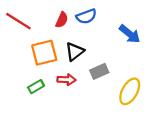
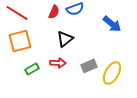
orange square: (44, 53) -> (20, 41), moved
gray rectangle: (99, 71) -> (89, 66), moved

